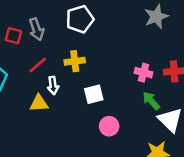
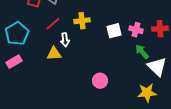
white square: (94, 94) -> (114, 31), moved
pink circle: (109, 126) -> (100, 81), moved

